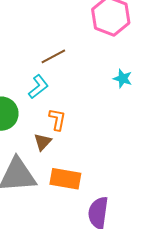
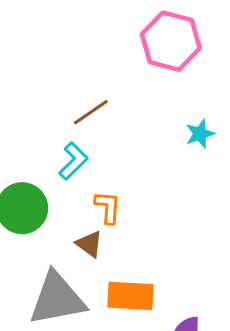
cyan star: (123, 79) -> (200, 134), turned -30
brown triangle: (43, 142) -> (89, 244), turned -30

